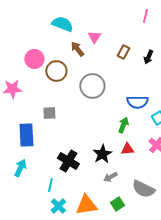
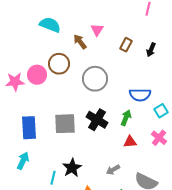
cyan semicircle: (62, 24) -> (50, 25), moved
pink circle: (34, 59) -> (37, 75), moved
gray square: (49, 113) -> (65, 124), moved, size x1.6
black star: (102, 154) -> (72, 168), moved
black cross: (68, 161) -> (97, 120), moved

